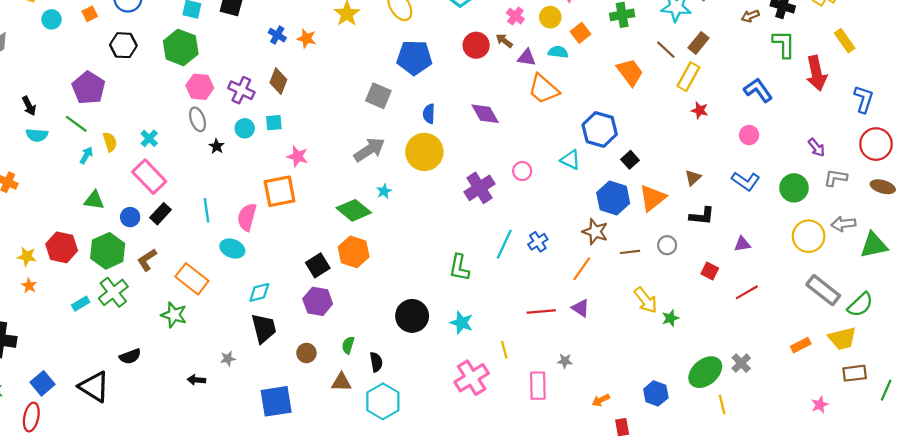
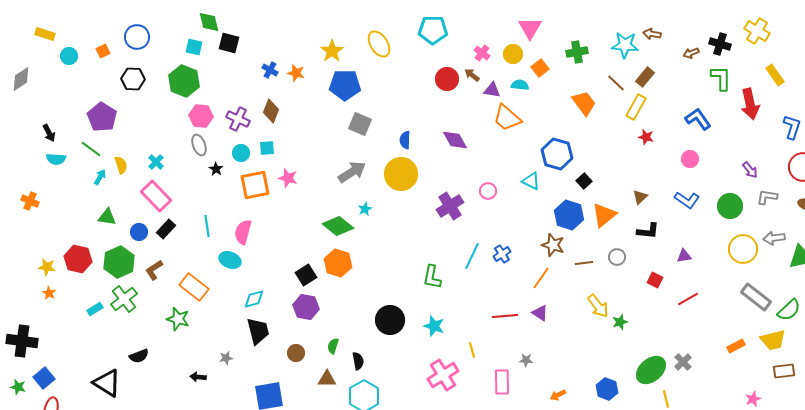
blue pentagon: (414, 58) -> (345, 85), moved
orange square: (280, 191) -> (255, 185), moved
blue square: (43, 383) -> (44, 378), moved

